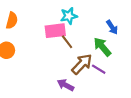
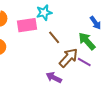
cyan star: (69, 16) -> (44, 13), moved
pink rectangle: (55, 31) -> (27, 25), moved

